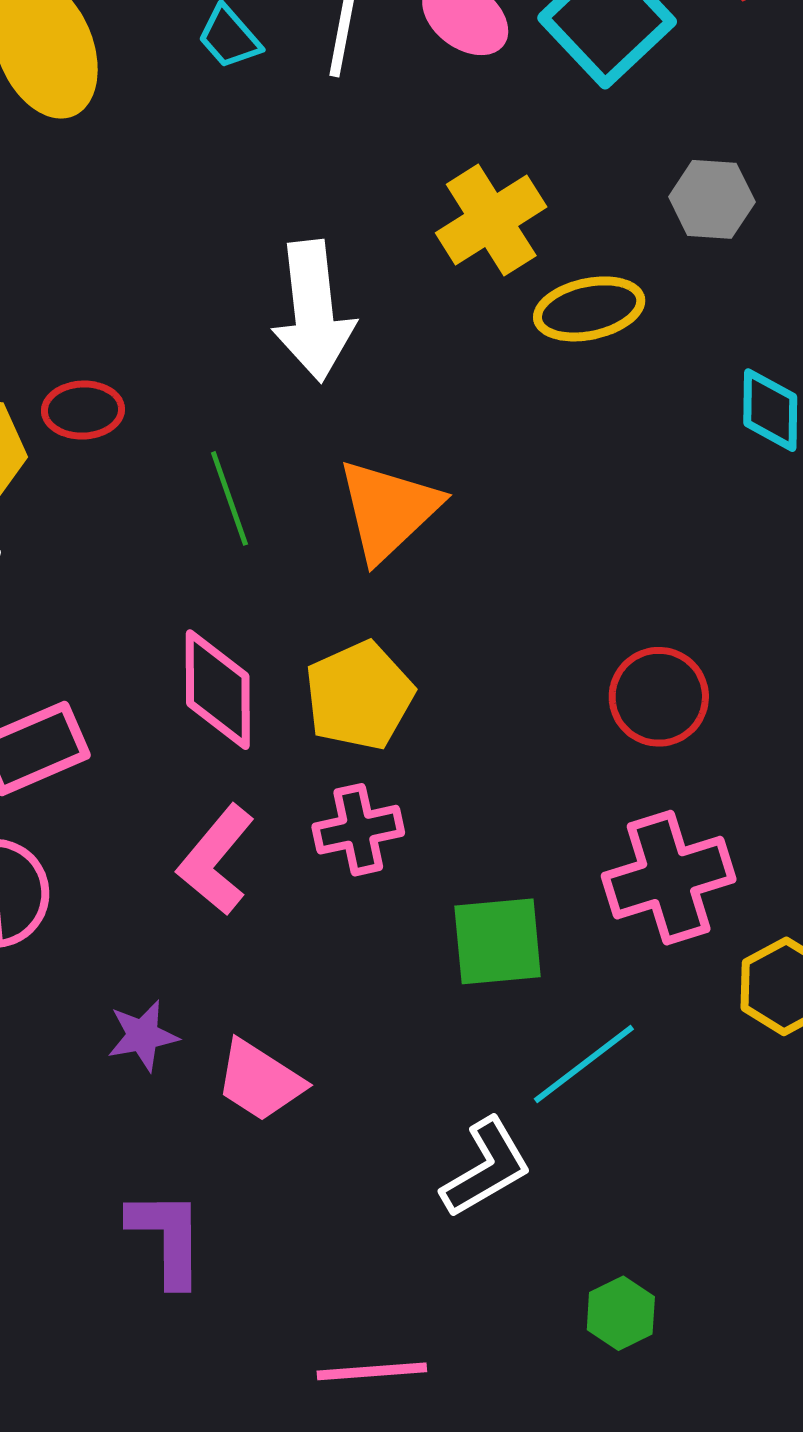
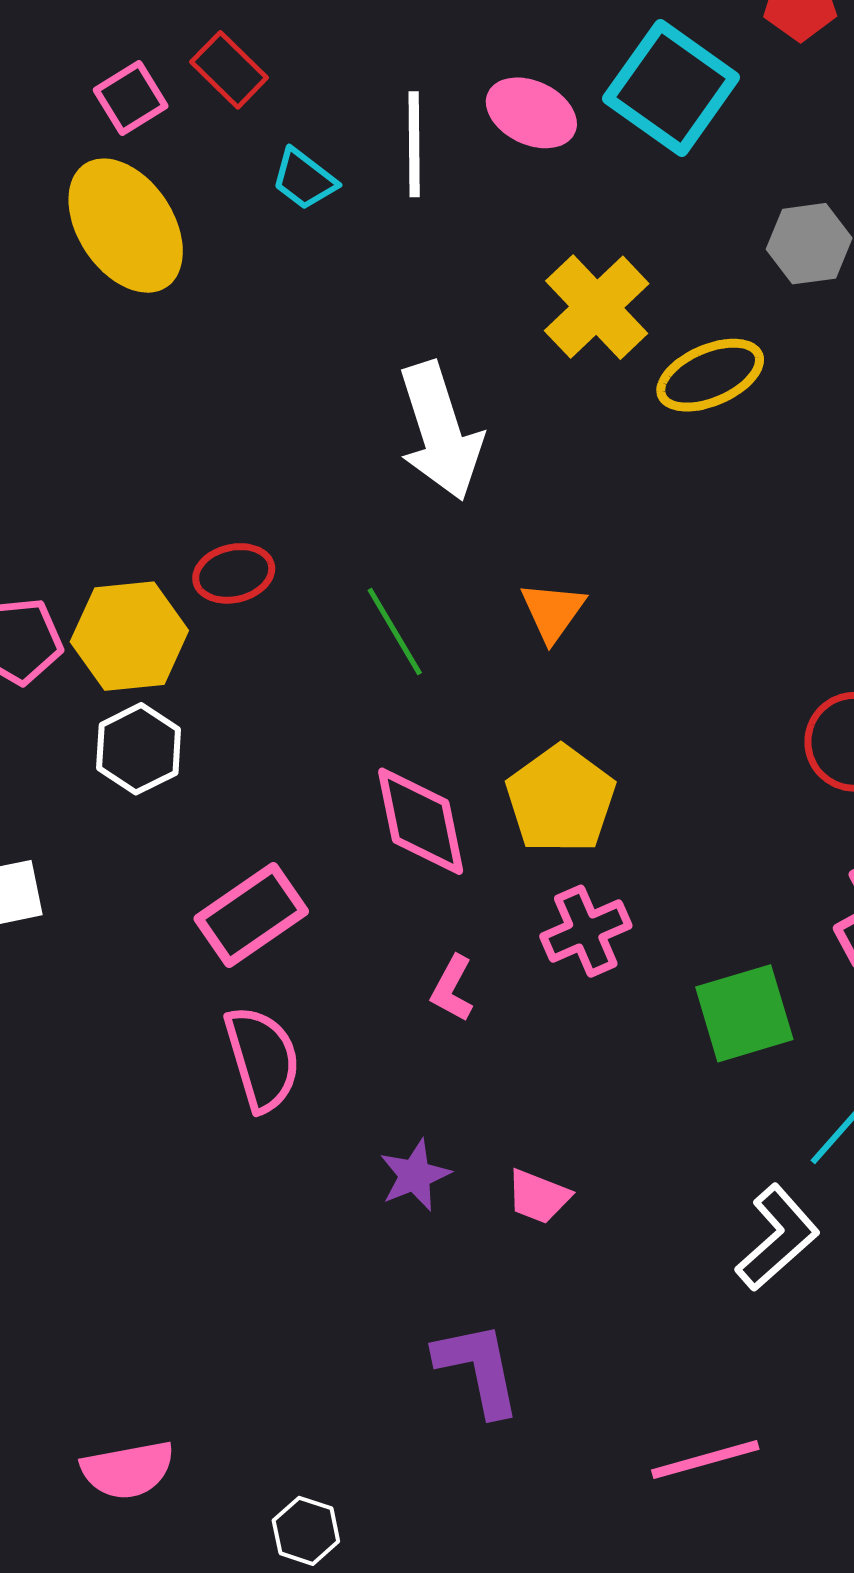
orange triangle: (388, 510) -> (553, 612), size x0.6
pink L-shape: (216, 860) -> (452, 989), size x0.6
pink trapezoid: (260, 1081) -> (538, 1197), size x0.7

